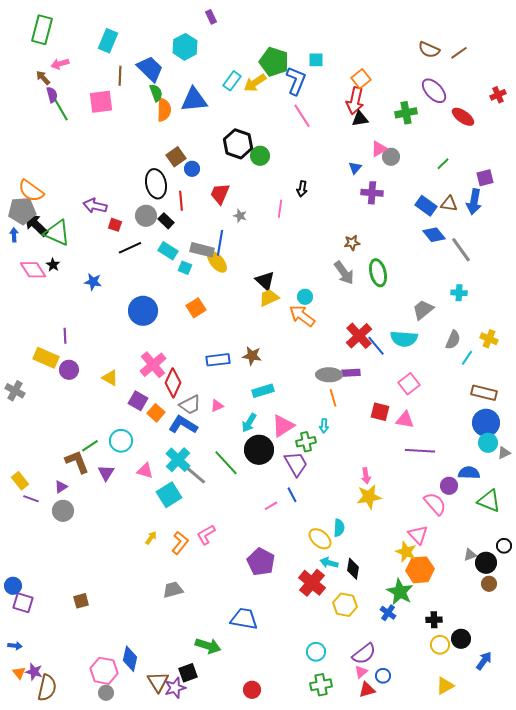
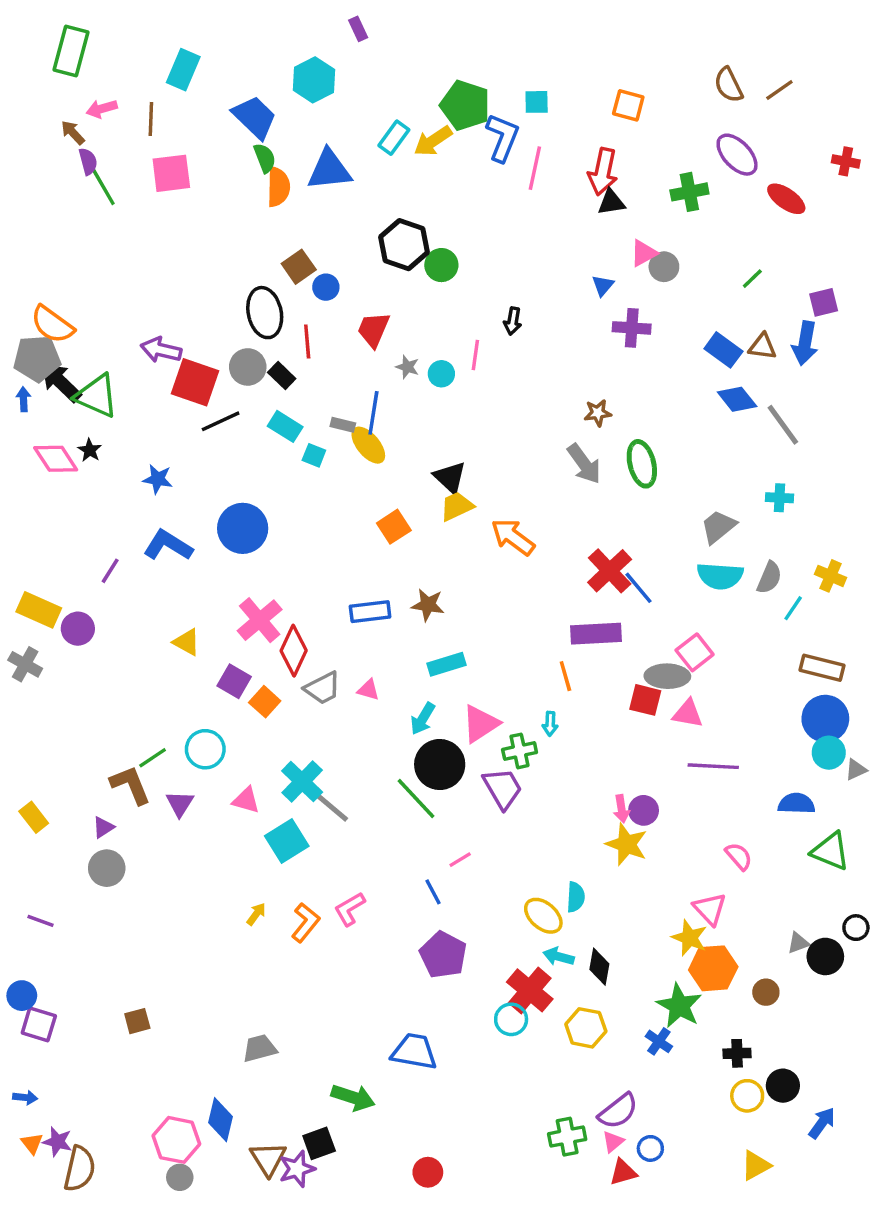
brown semicircle: (429, 50) -> (729, 85), turned 40
brown line: (120, 76) -> (151, 119), moved
orange square: (361, 79) -> (628, 105), moved, turned -36
red cross: (498, 95) -> (846, 161), turned 35
pink line: (302, 116) -> (535, 168), moved, turned 45
red square: (115, 225) -> (195, 382), size x2.0
gray rectangle: (202, 250) -> (343, 425), size x0.6
cyan circle: (305, 297) -> (441, 374), moved
orange square: (196, 308) -> (394, 527), moved
purple line: (65, 336) -> (110, 571), turned 35
cyan semicircle: (404, 339) -> (720, 576), moved
yellow rectangle: (46, 358) -> (39, 610), moved
purple circle: (69, 370) -> (78, 629), moved
purple rectangle: (351, 373) -> (596, 634), size x1.6
gray ellipse: (329, 375) -> (667, 676), moved
pink triangle: (217, 406) -> (368, 690), turned 40
blue L-shape: (183, 425) -> (168, 545), moved
green line: (226, 463) -> (416, 798), moved
purple circle: (449, 486) -> (644, 810), moved
blue line: (292, 495) -> (433, 892), moved
yellow star: (369, 497) -> (627, 844), turned 30
purple line: (31, 499) -> (40, 921), moved
pink semicircle: (435, 504) -> (739, 856), size x0.7
brown circle: (489, 584) -> (766, 992), moved
gray trapezoid: (173, 590) -> (260, 1048), moved
cyan circle: (316, 652) -> (511, 1019), moved
green cross: (321, 685) -> (567, 1137), moved

